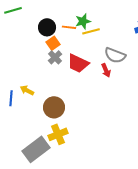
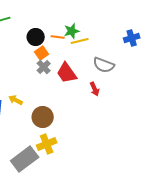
red trapezoid: (78, 63) -> (67, 73), turned 30
red arrow: (106, 70) -> (95, 89), moved

